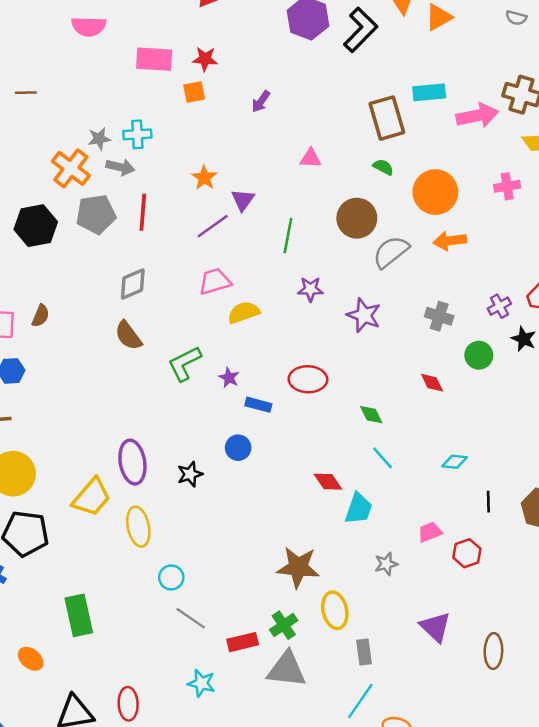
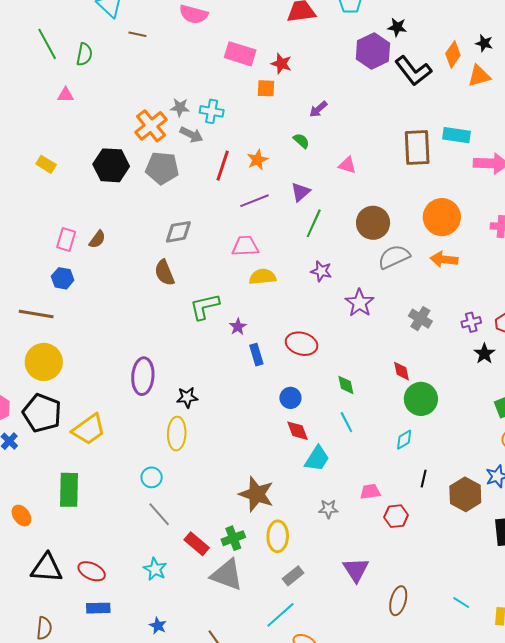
black L-shape: (361, 30) -> (413, 71), turned 84
brown line: (26, 93) -> (137, 34), moved
green semicircle: (383, 167) -> (301, 141), moved
purple triangle: (243, 200) -> (301, 192), moved
red line: (143, 212) -> (223, 166), moved
green circle: (479, 355) -> (421, 399), moved, size x1.4
blue rectangle: (258, 405) -> (256, 355), turned 45
blue circle: (238, 448) -> (290, 398), moved
cyan diamond: (455, 462) -> (404, 440), turned -50
yellow trapezoid: (92, 497) -> (89, 429), moved
yellow ellipse: (138, 527) -> (177, 434), moved
red rectangle: (243, 642) -> (197, 544), turned 40
gray rectangle: (364, 652) -> (293, 576), turned 45
red ellipse: (128, 704) -> (92, 571), turned -76

